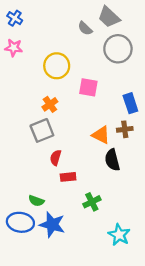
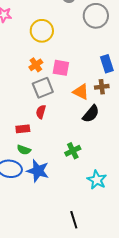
pink square: (88, 87) -> (61, 68), moved
gray square: (42, 130) -> (43, 88), moved
black semicircle: (112, 160) -> (91, 114), turned -126
red rectangle: (68, 177) -> (23, 129), moved

